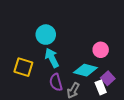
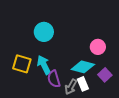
cyan arrow: (52, 58) -> (44, 65), moved
white rectangle: (101, 87) -> (83, 84), moved

